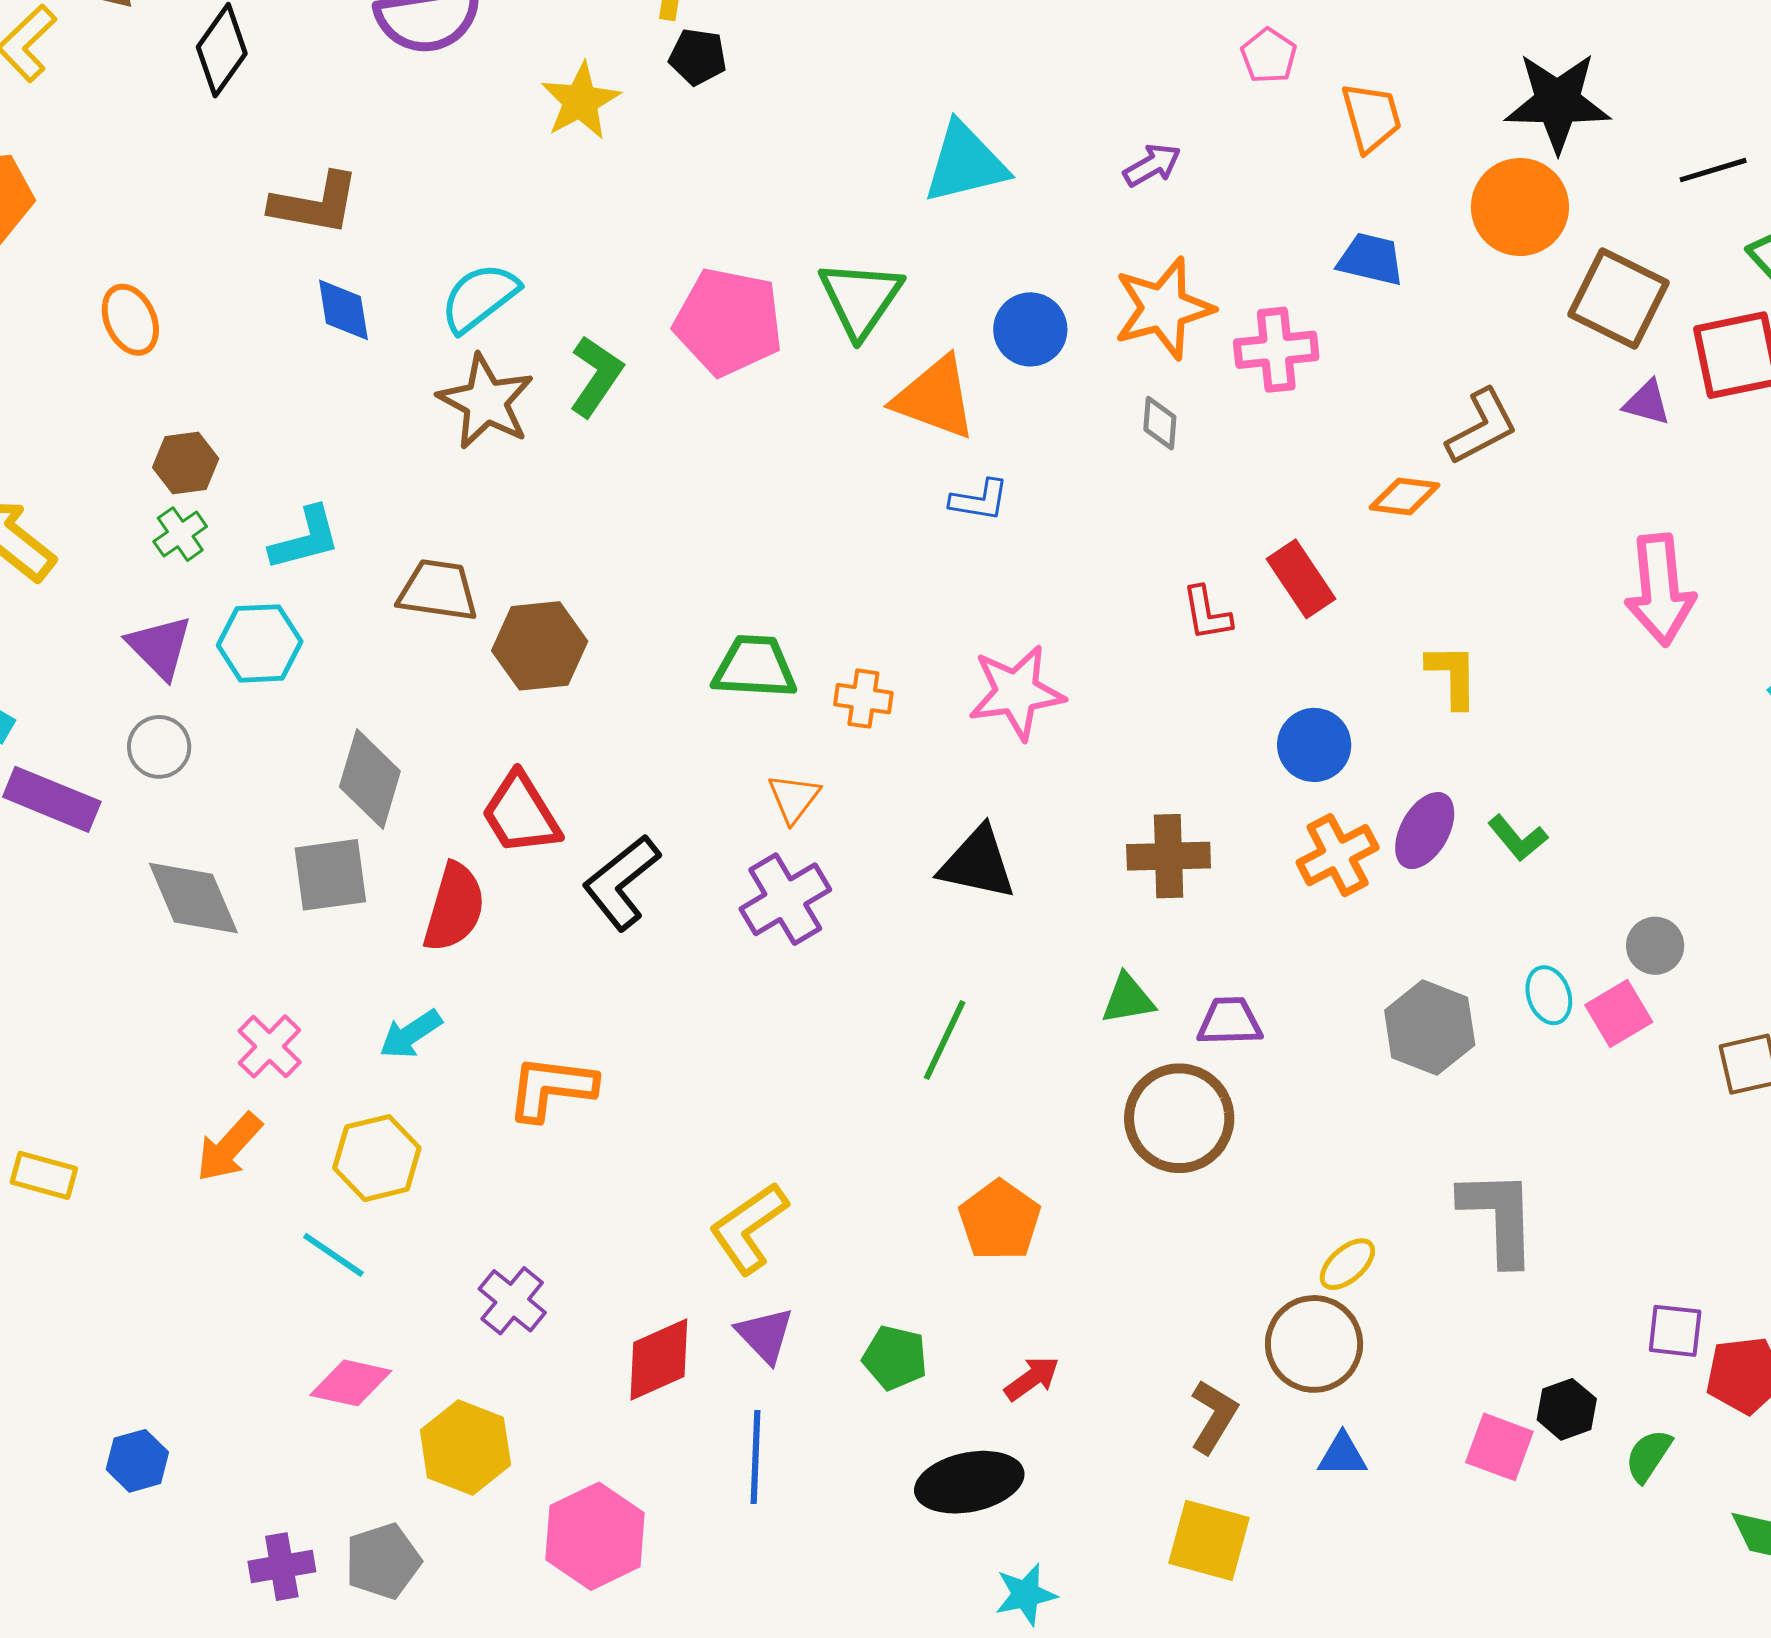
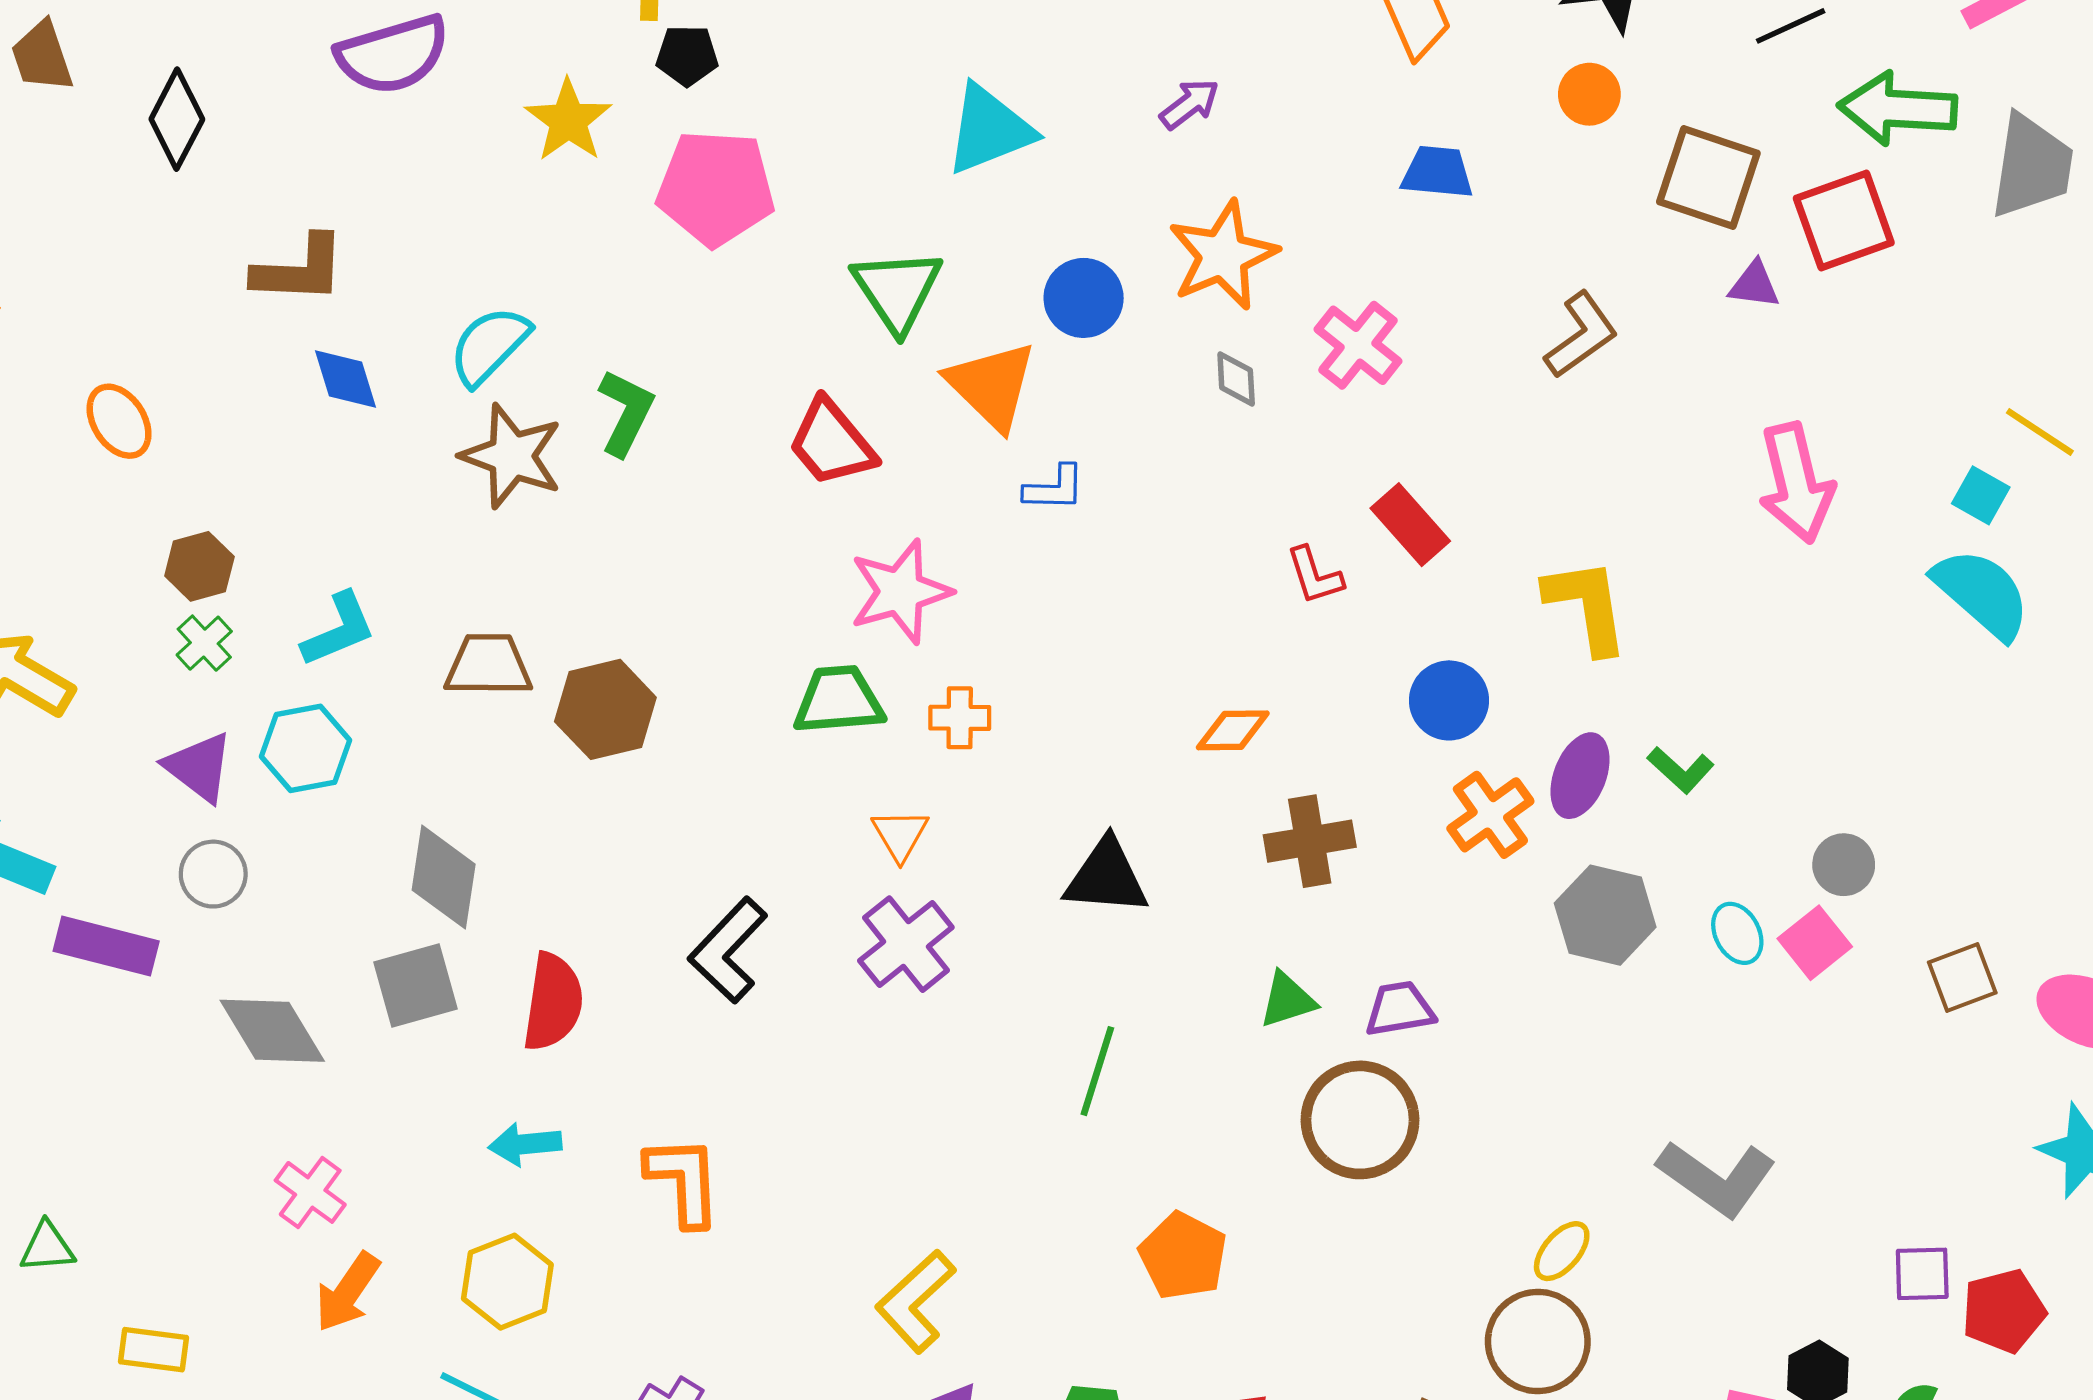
orange circle: (1520, 207) -> (1589, 94), size x0.6
pink pentagon: (728, 322) -> (716, 188), moved
pink cross: (1276, 350) -> (1358, 345), moved, turned -38
orange triangle: (935, 398) -> (992, 385), turned 32
orange diamond: (1404, 496) -> (1233, 730), moved
yellow L-shape: (1453, 676) -> (1587, 606), size x1.4
pink star: (1016, 692) -> (900, 592), moved
red trapezoid: (521, 814) -> (831, 443), moved
gray hexagon: (1430, 1028) -> (1605, 915), moved
cyan arrow: (411, 1034) -> (525, 1144), turned 36
pink cross: (270, 1046) -> (310, 1192), moved
orange L-shape: (551, 1088) -> (684, 1181), turned 88
gray L-shape: (1499, 1217) -> (1717, 1178), turned 135

